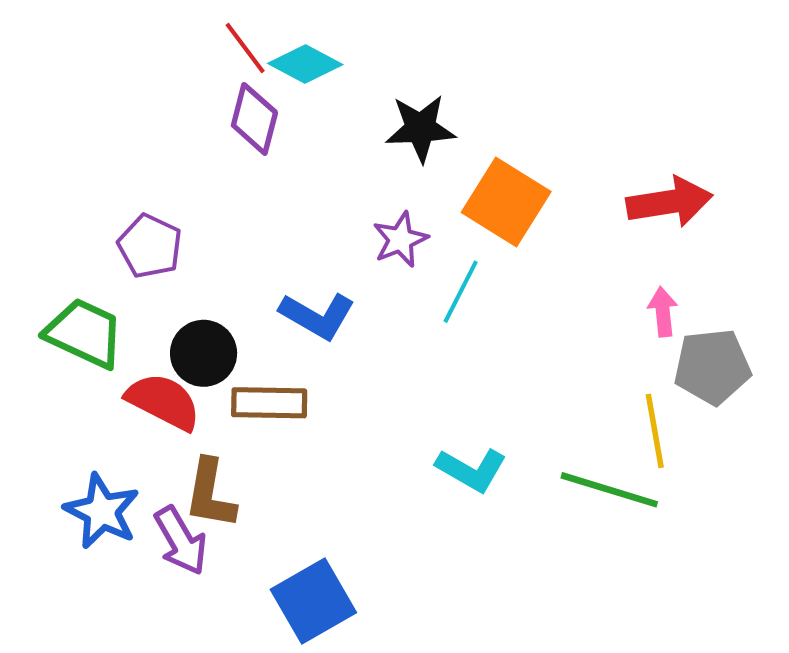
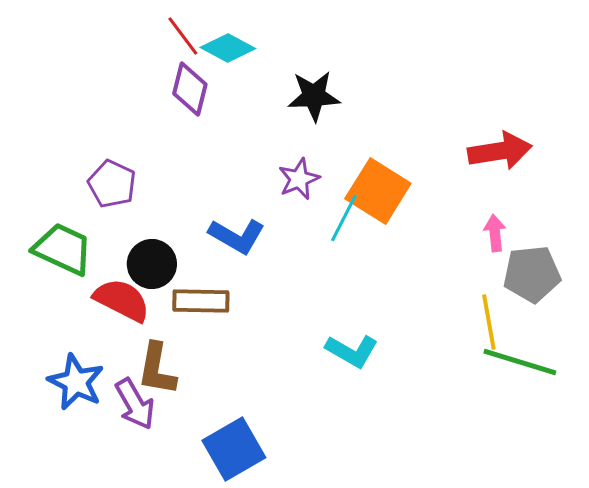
orange square: (506, 202) -> (378, 191), moved
green line: (609, 490) -> (520, 362), moved

